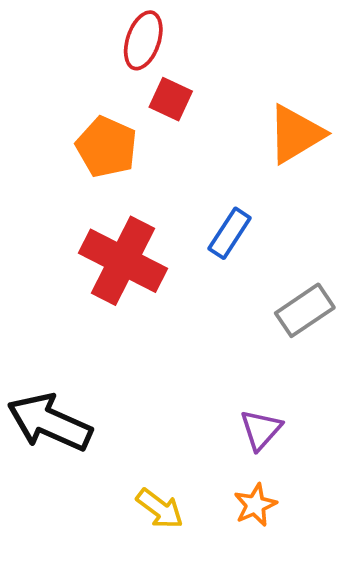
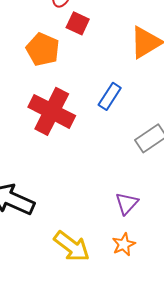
yellow arrow: (160, 509) -> (72, 246), size x1.4

